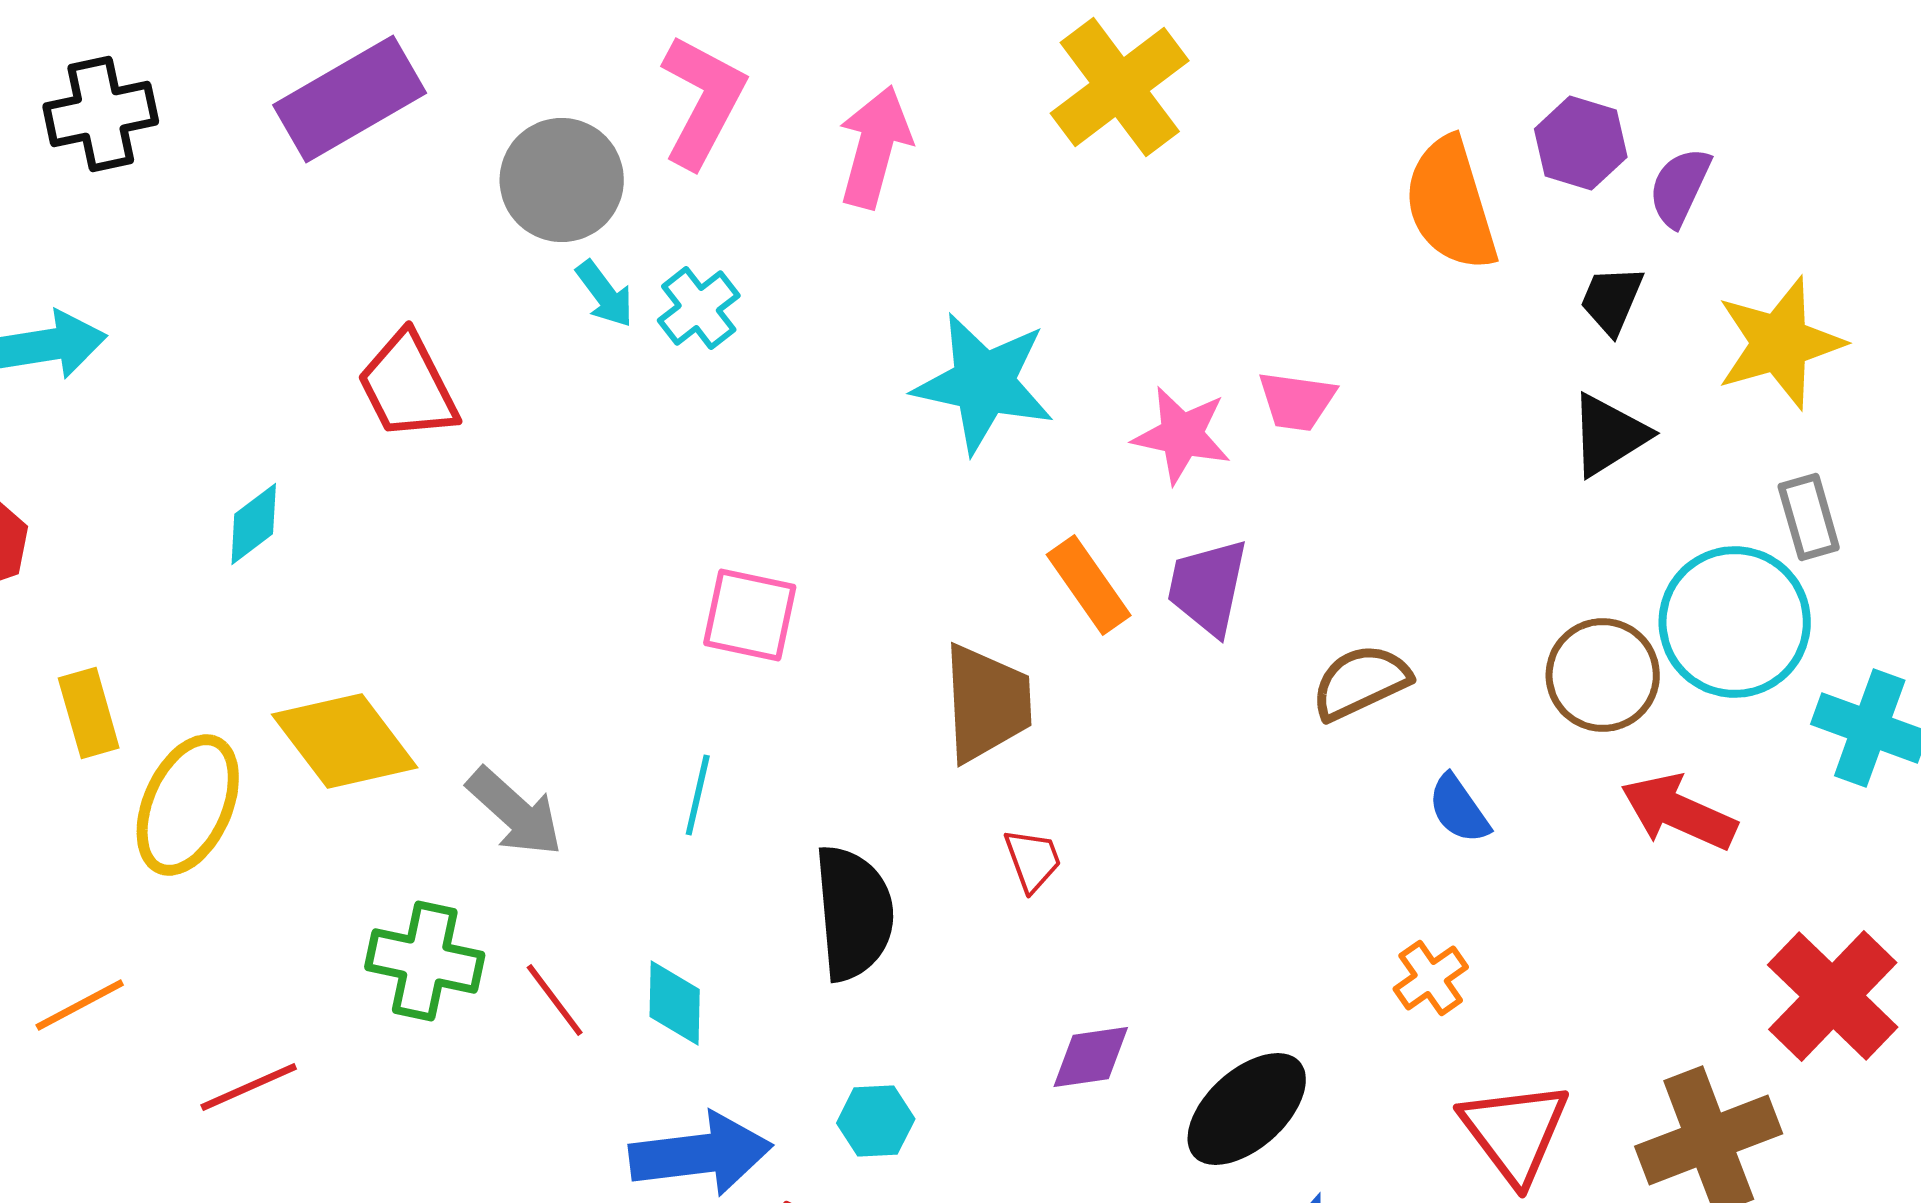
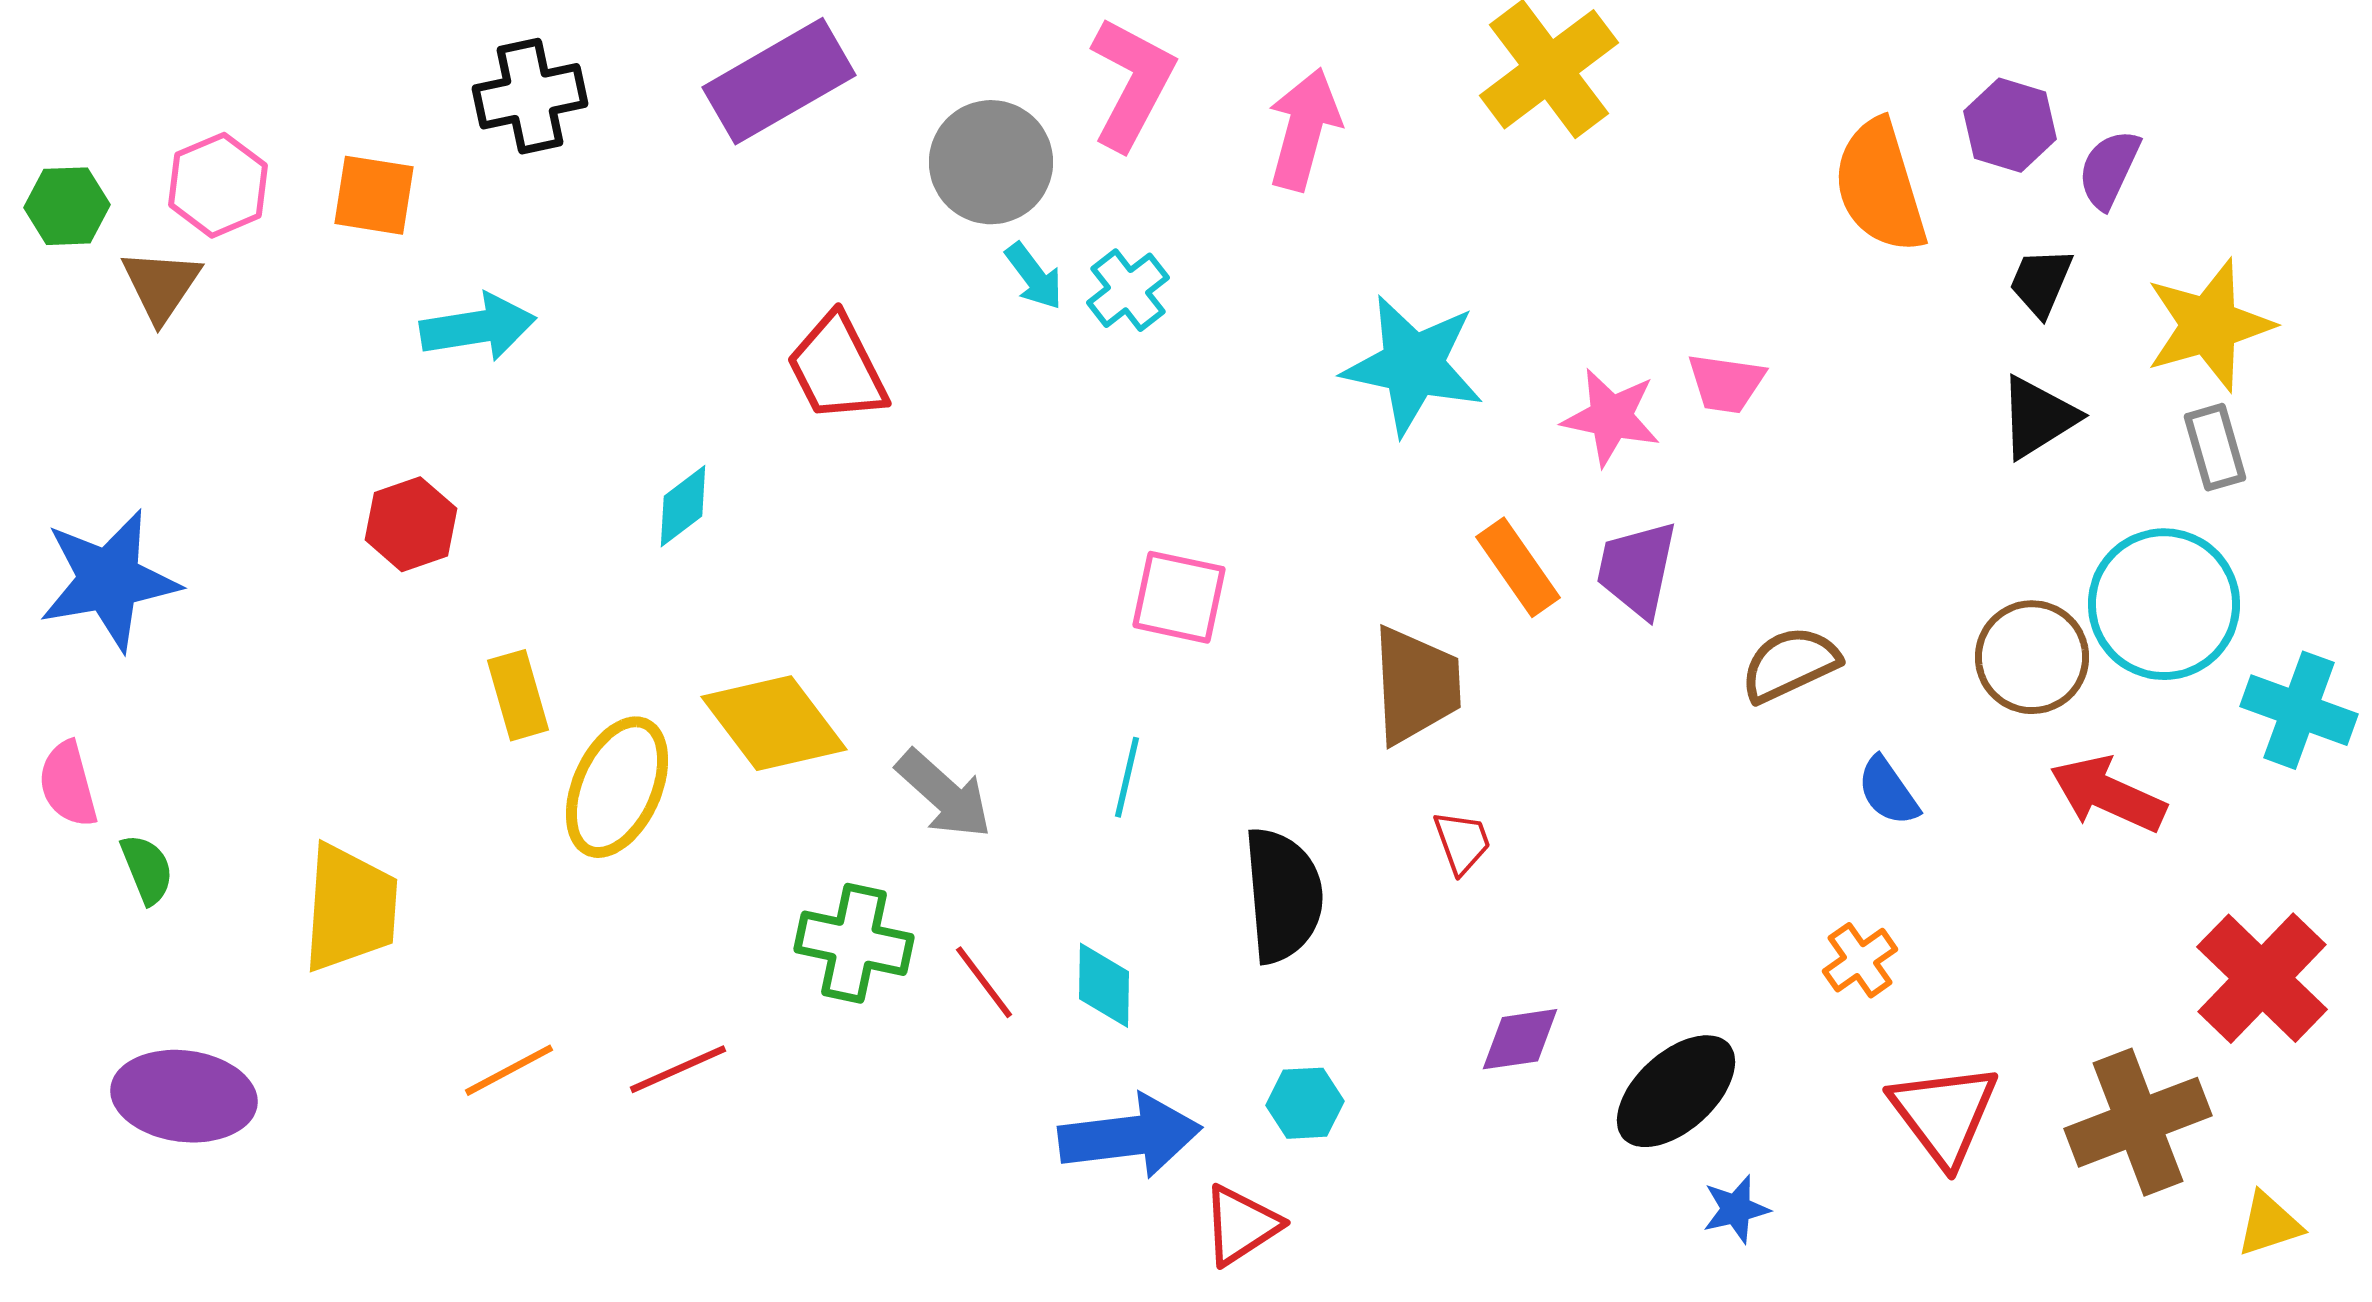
gray rectangle: (1809, 517) -> (2215, 447), moved
orange line: (80, 1005) -> (509, 1070), moved

